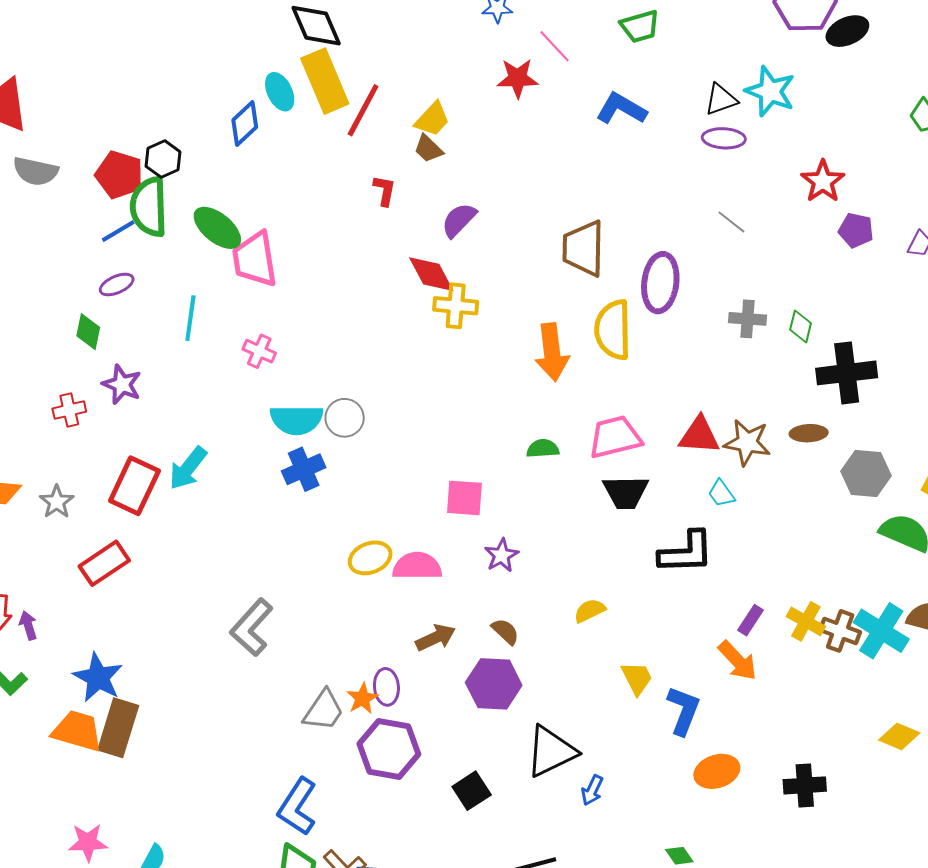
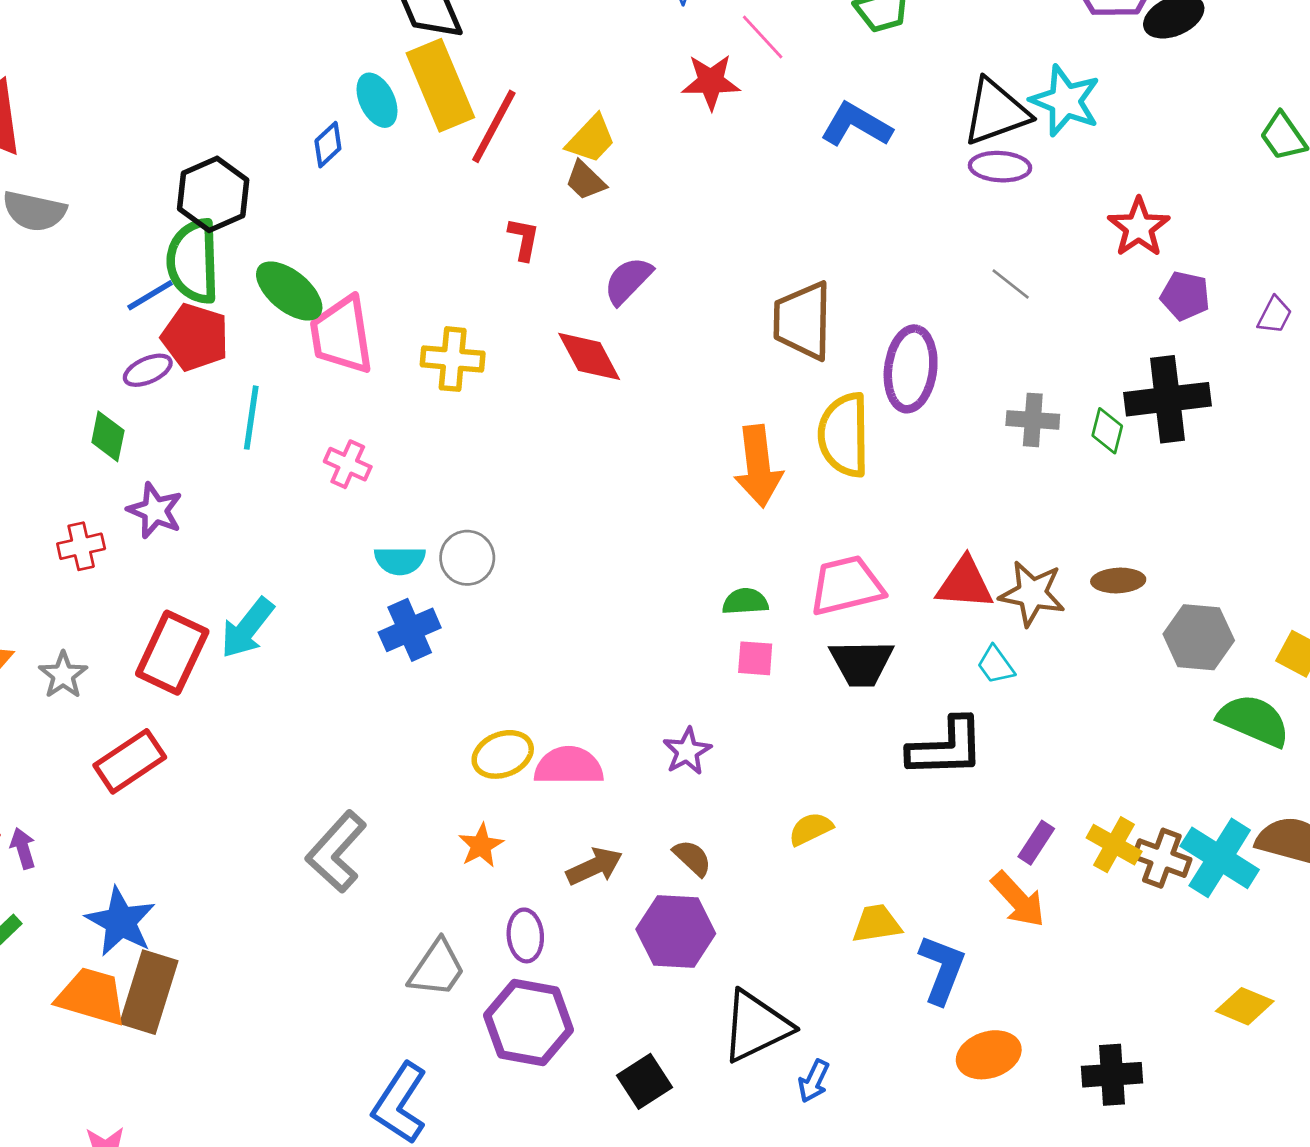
black triangle: (721, 99) -> (996, 112), size x1.5
blue diamond: (245, 123) -> (328, 145), size x0.7
black hexagon: (163, 159) -> (213, 194), size x1.4
red pentagon: (119, 175) -> (195, 337), moved
yellow cross: (456, 306) -> (453, 359), moved
black cross: (847, 373) -> (1167, 399), moved
cyan semicircle: (296, 420) -> (400, 560), size x0.7
pink square: (464, 498) -> (755, 658), moved, size x0.7
yellow trapezoid: (637, 678) -> (877, 924), turned -72
orange star: (362, 698) -> (481, 845), moved

